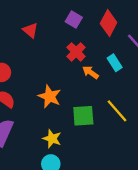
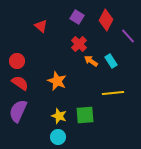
cyan rectangle: (115, 63) -> (111, 61), moved
yellow line: (117, 111) -> (113, 93), turned -55
green square: (83, 116) -> (85, 115), moved

